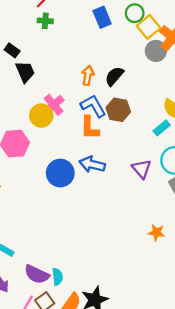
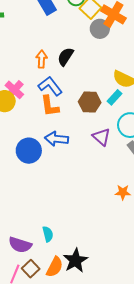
brown hexagon: (118, 110) -> (90, 102), moved
cyan semicircle: (57, 277) -> (48, 234), moved

